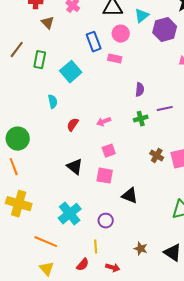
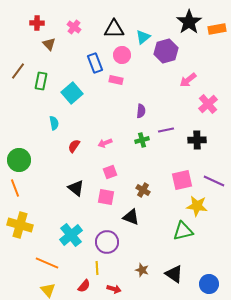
brown cross: (157, 156) -> (143, 190), moved
purple circle: (106, 221) -> (107, 242), size x1.5

